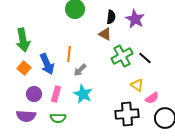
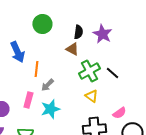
blue arrow: (47, 64) -> (17, 52), moved
yellow triangle: (137, 85) -> (91, 96), moved
pink rectangle: (56, 94) -> (28, 100), moved
cyan star: (83, 94) -> (50, 109), turned 30

